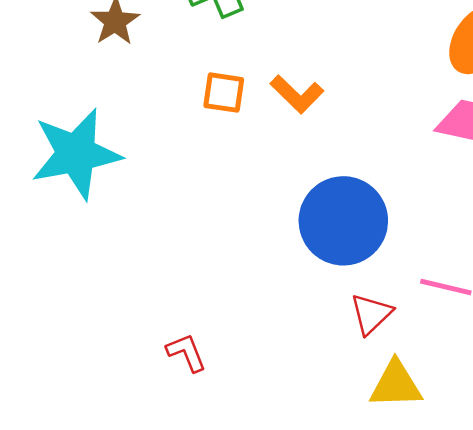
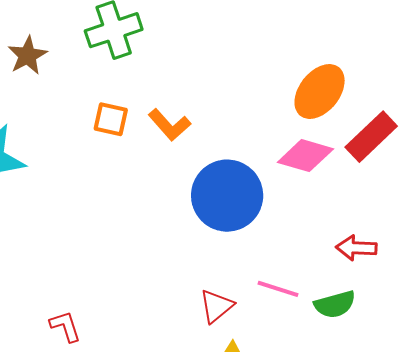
blue circle: (343, 221) -> (227, 196), moved

